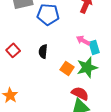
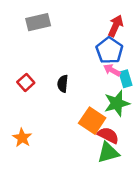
blue pentagon: (48, 14) -> (109, 50), moved, turned 30
orange square: (67, 68) -> (92, 121), moved, size x1.5

